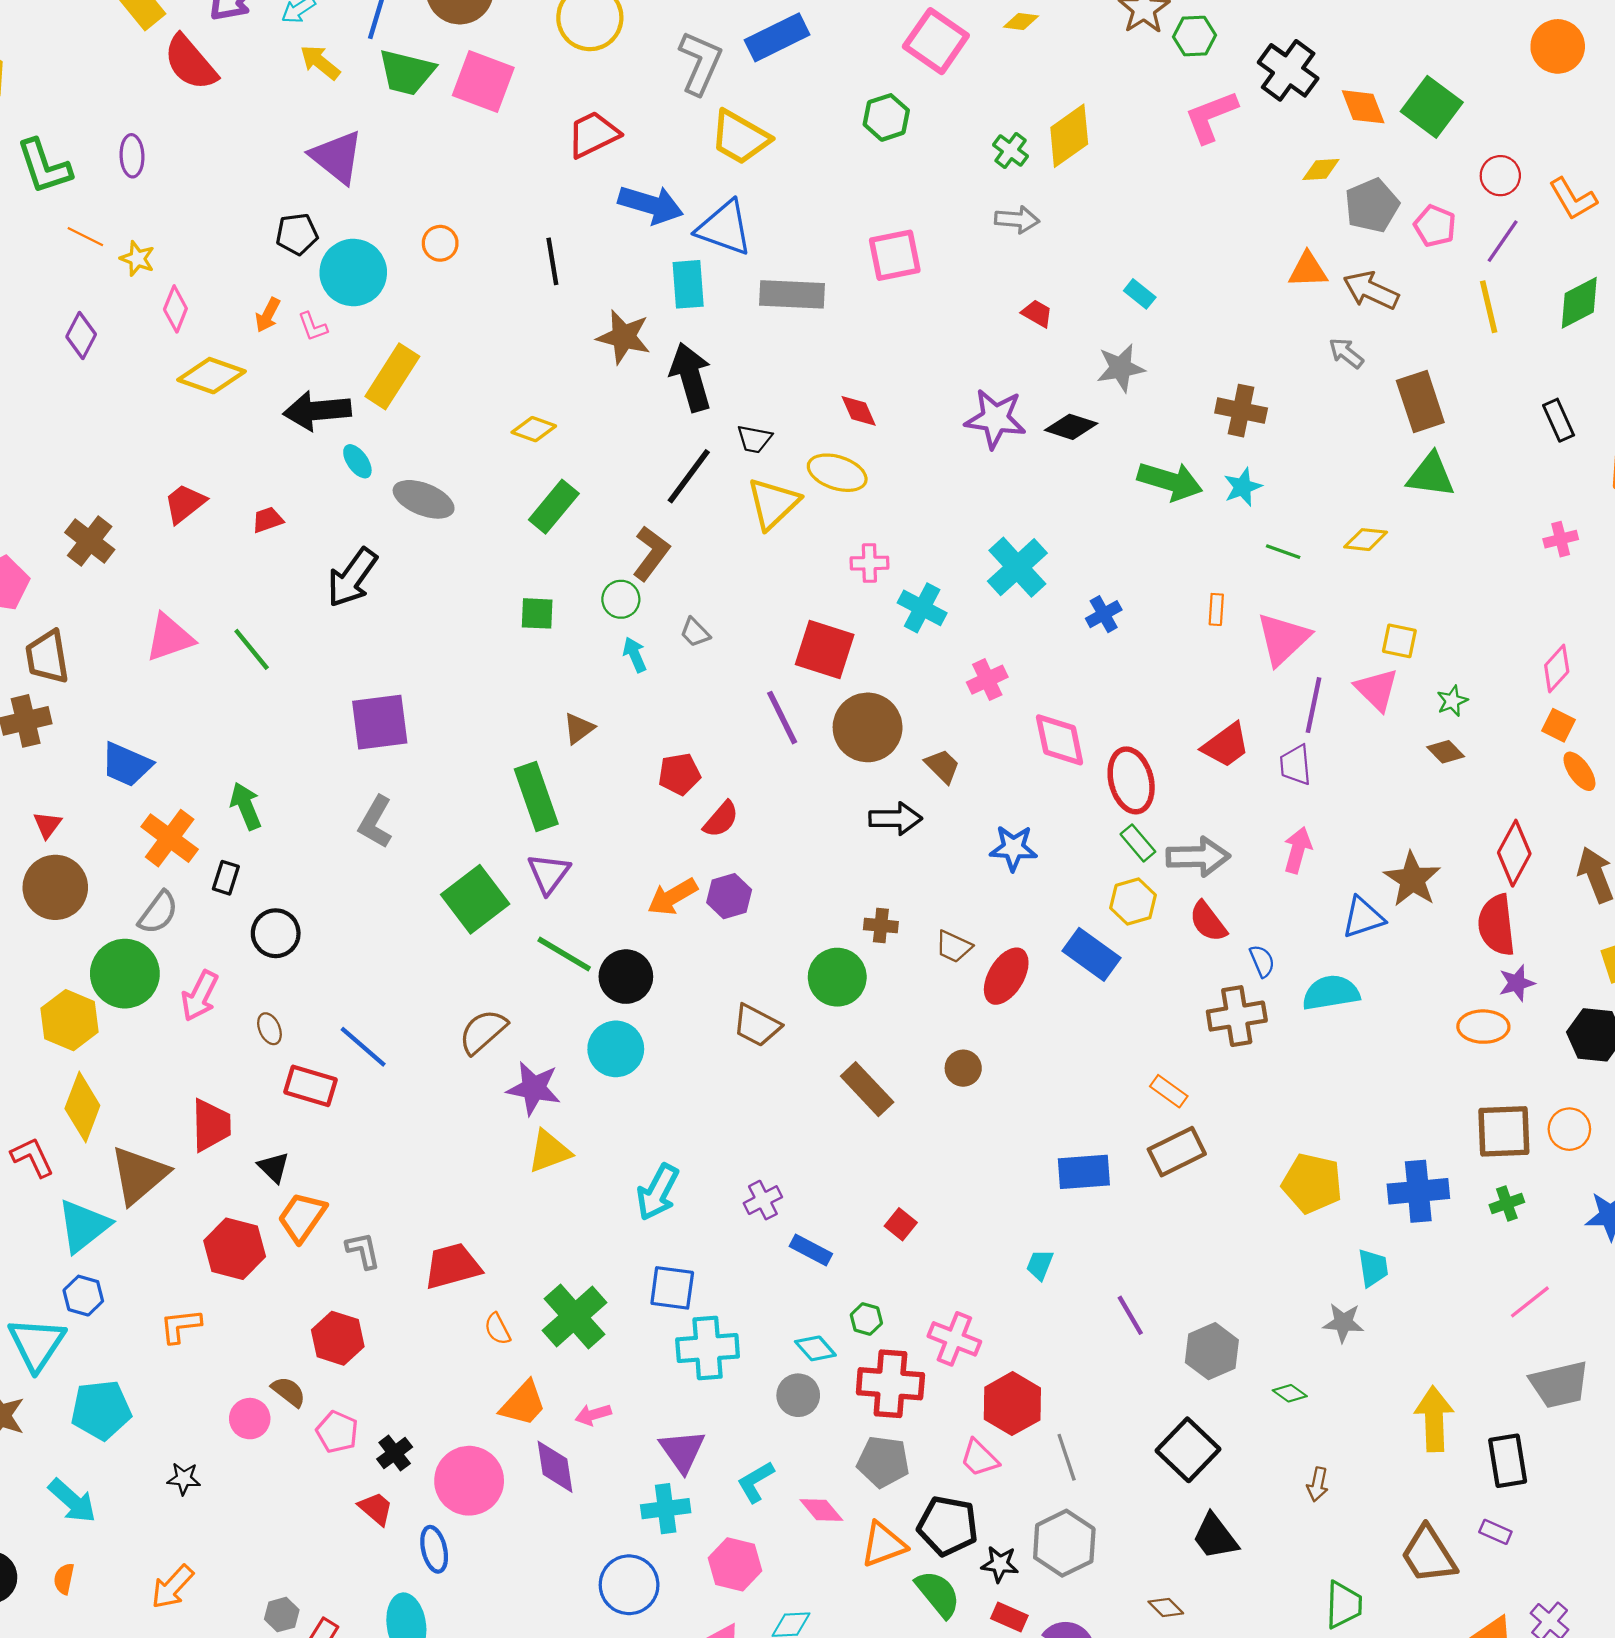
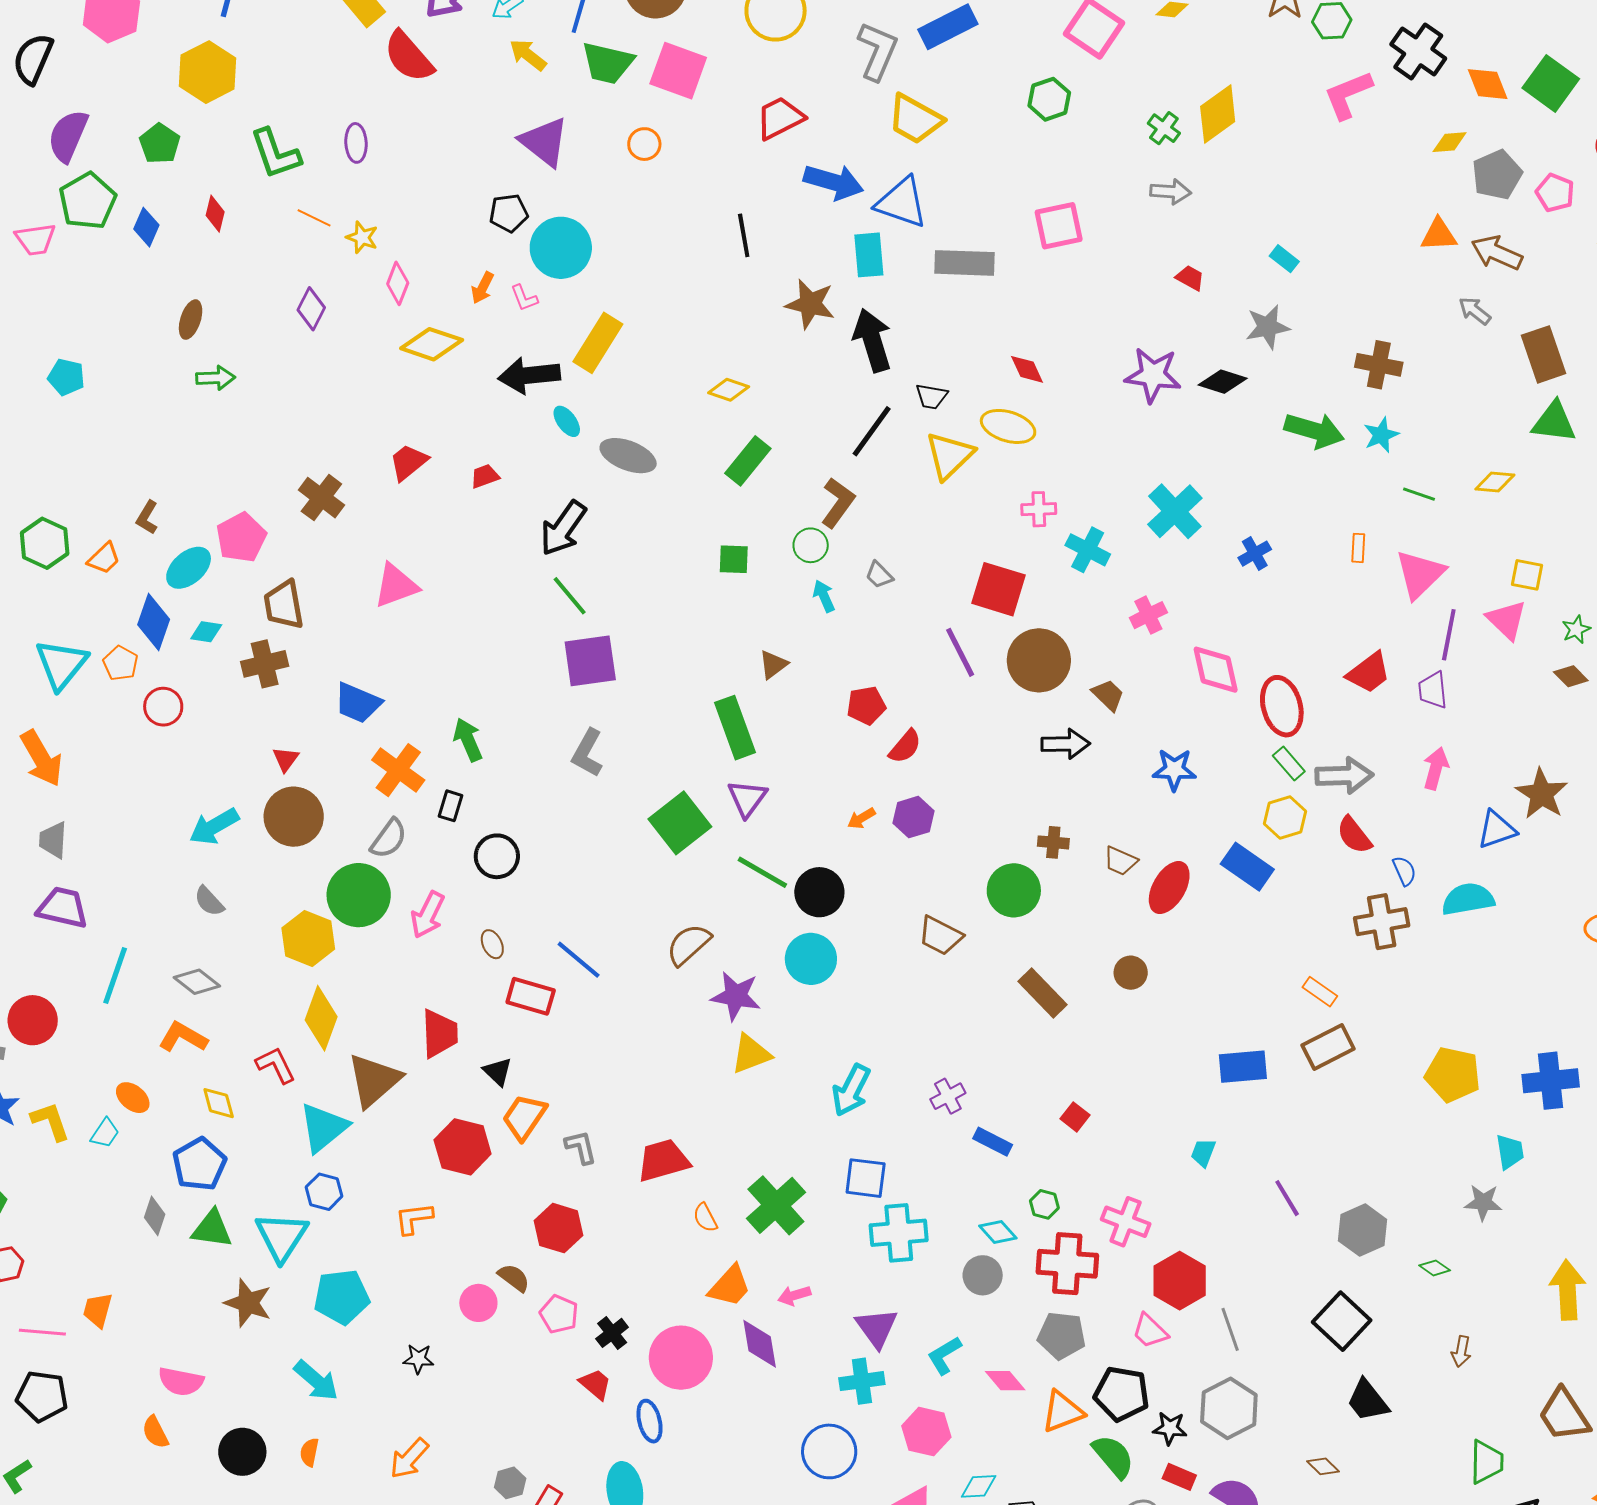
orange circle: (440, 243) -> (644, 144), moved
green line: (252, 649) -> (570, 596), moved
orange arrow: (672, 897) -> (861, 818), size x0.6

